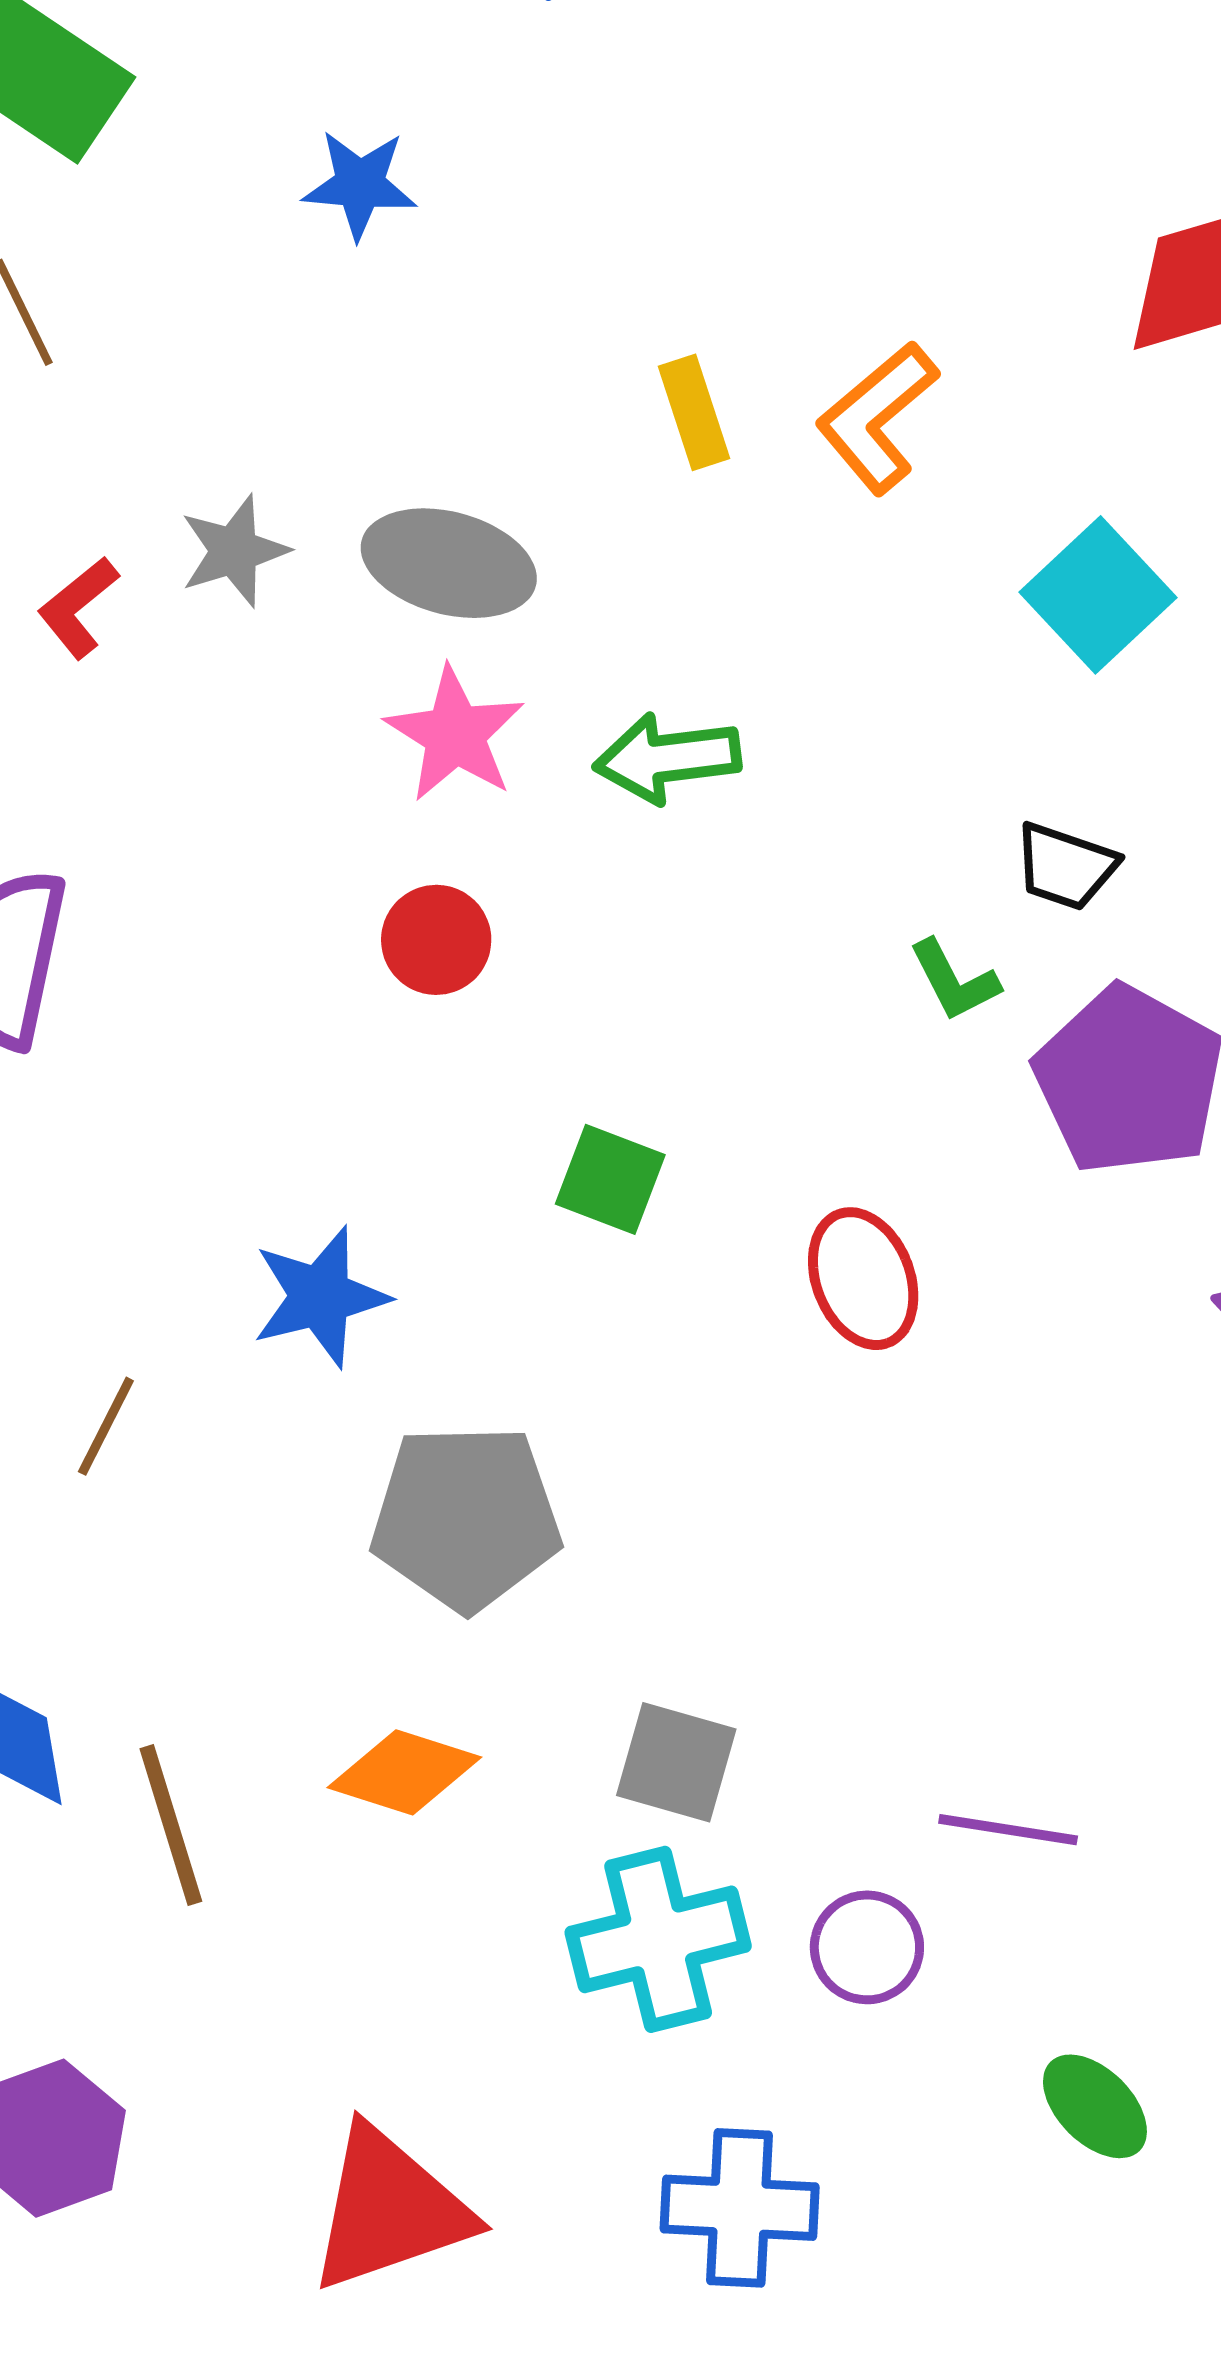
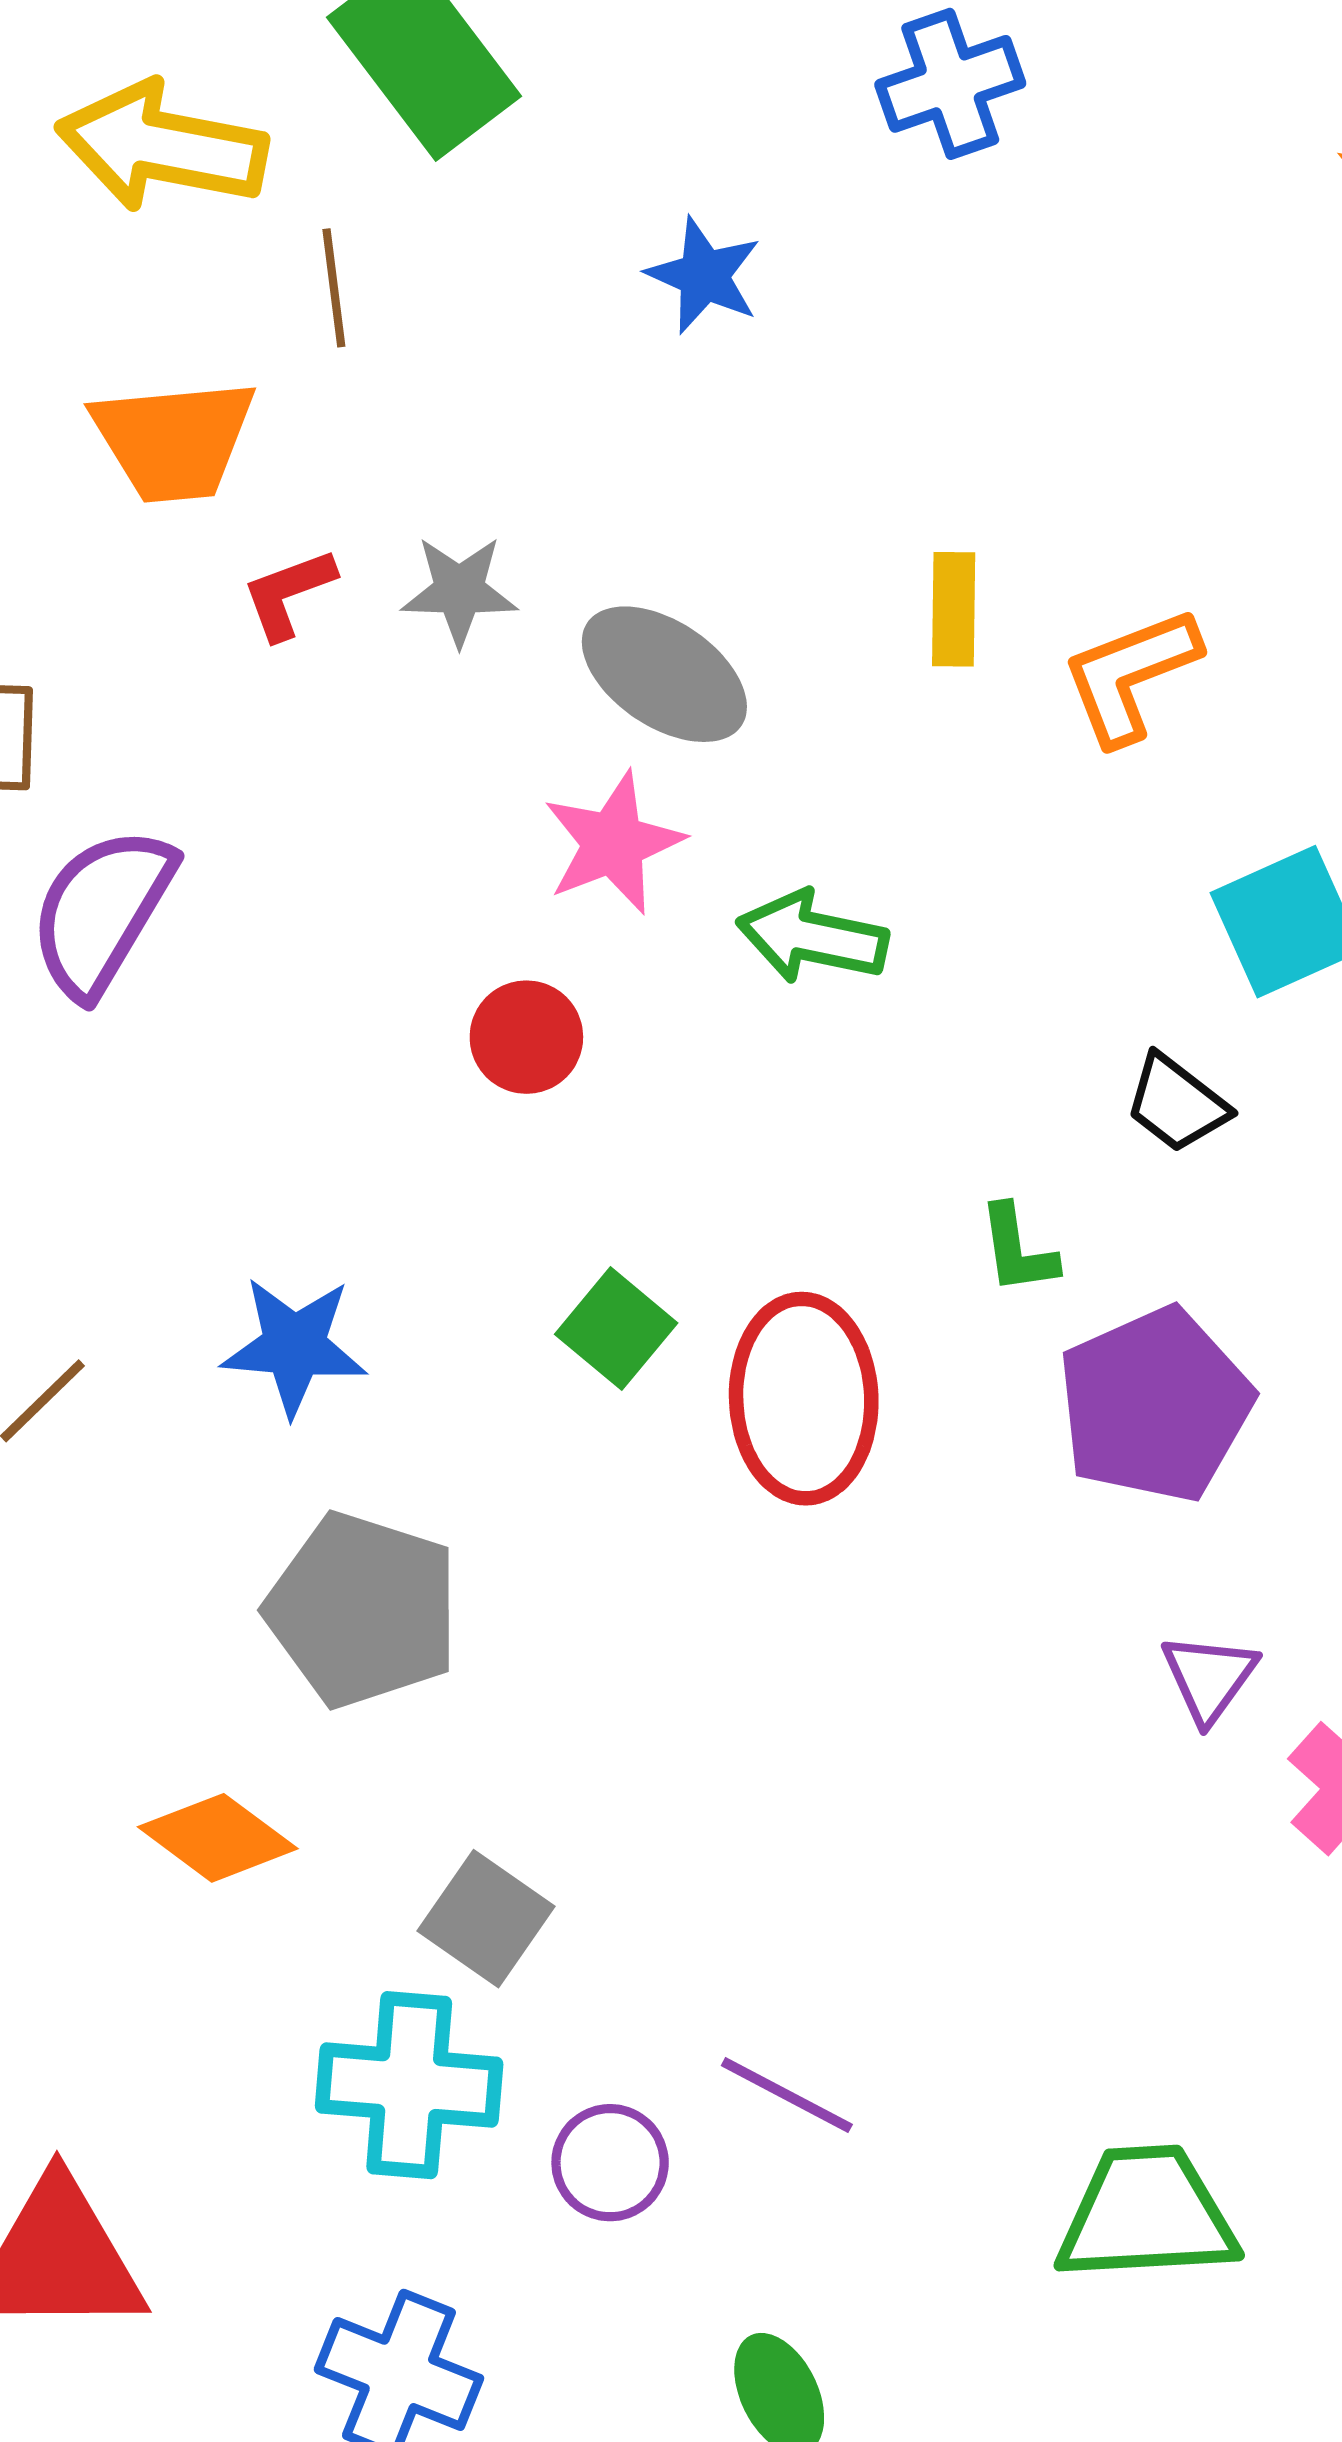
black trapezoid: (1065, 866) -> (1177, 1103), moved
red ellipse: (863, 1279) -> (804, 1399), moved, size x1.4

